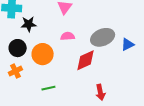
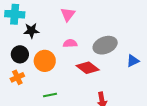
blue triangle: (128, 44) -> (133, 61), moved
red diamond: (85, 60) -> (88, 68), turned 60

